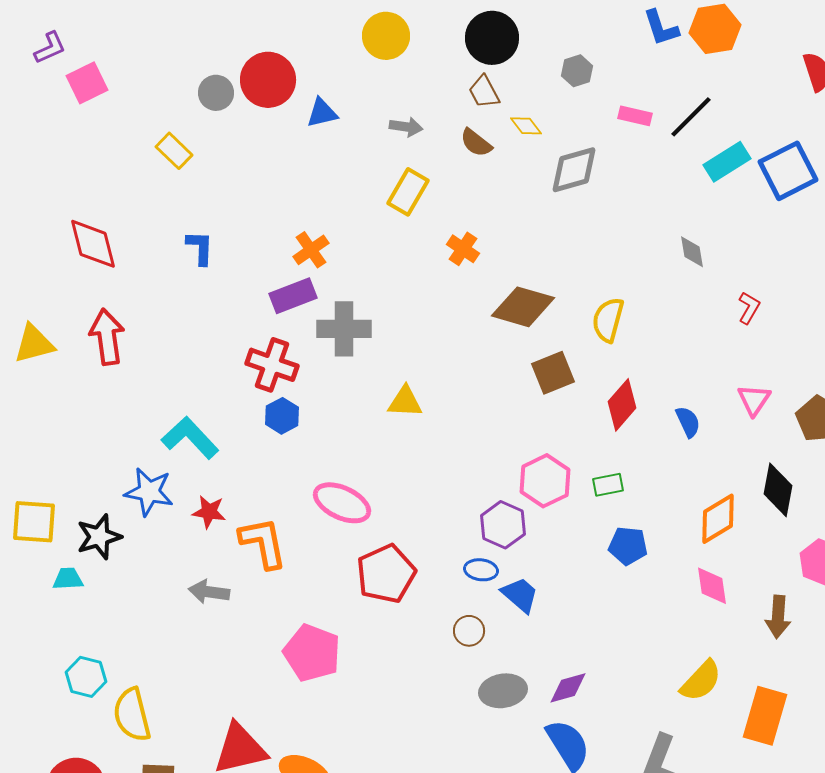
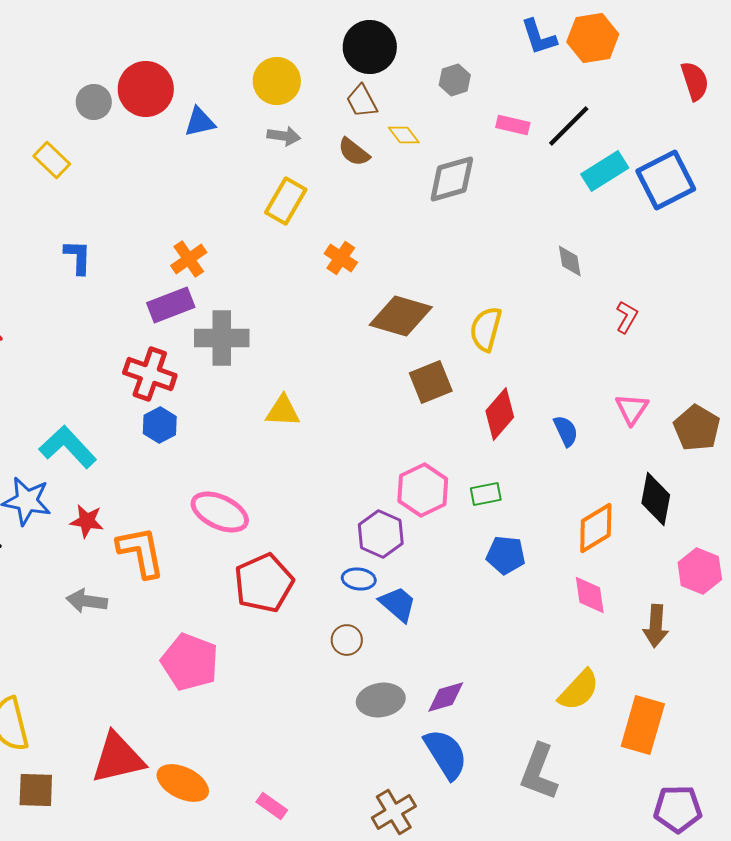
yellow circle: (386, 36) -> (277, 81), moved

